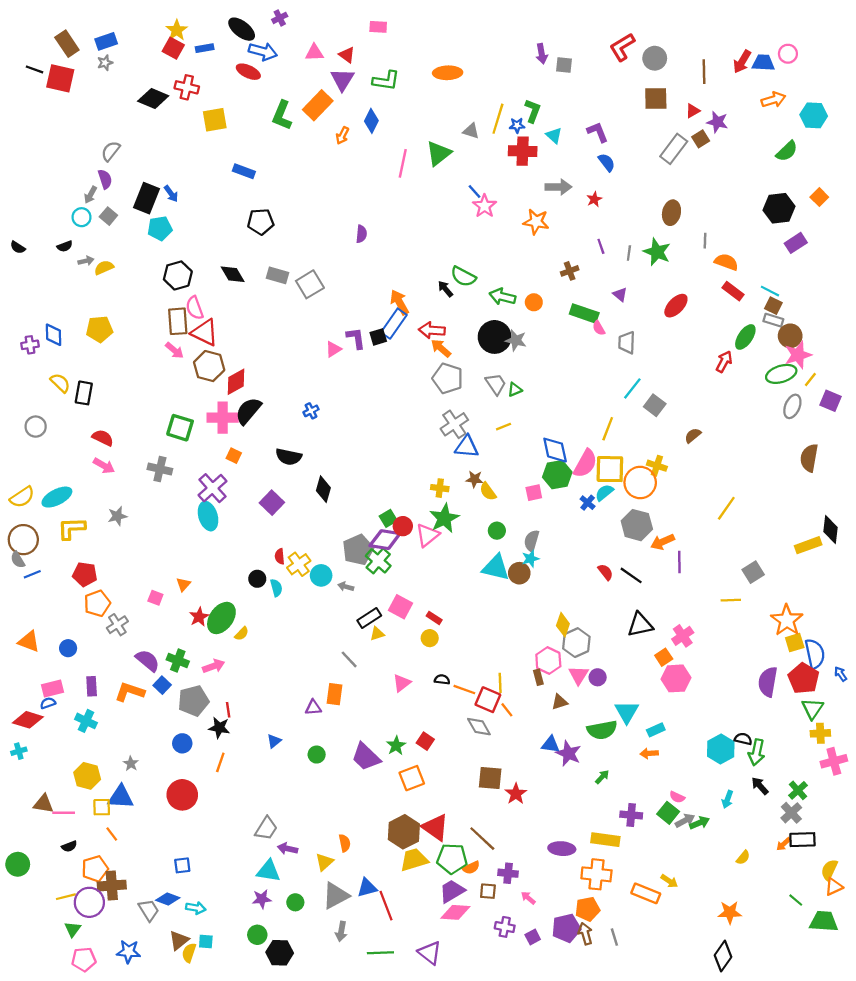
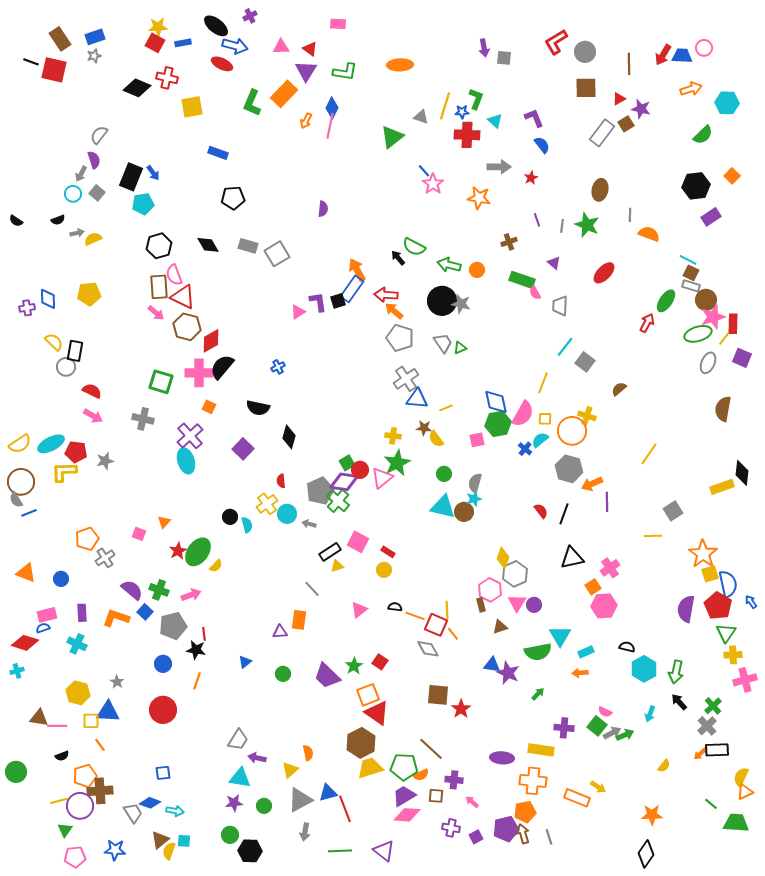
yellow star: (177, 30) -> (158, 27), turned 30
pink line: (403, 163) -> (330, 126), moved
red rectangle: (733, 291) -> (733, 324), moved, turned 54
gray circle: (36, 427) -> (66, 367), moved
yellow line: (504, 427) -> (446, 408), moved
yellow square: (610, 469) -> (545, 419), size x0.5
red semicircle: (280, 556) -> (281, 481), moved
red pentagon: (85, 574) -> (76, 452), moved
black line: (631, 575) -> (564, 514), turned 75
black semicircle: (743, 739) -> (627, 647), moved
red triangle: (435, 827) -> (377, 713), moved

